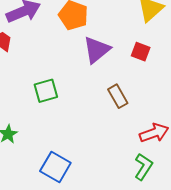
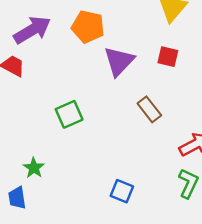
blue square: (55, 167) -> (122, 191), moved, size x0.7

